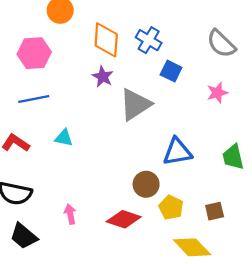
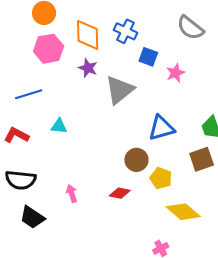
pink hexagon: (34, 53) -> (49, 49), moved
pink star: (217, 93) -> (176, 73), moved
brown square: (215, 211) -> (202, 159), moved, size x1.4
red diamond: (124, 219) -> (120, 193), size x0.7

